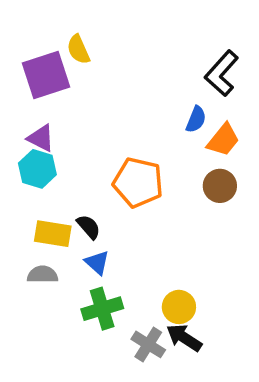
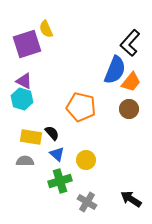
blue semicircle: (196, 119) -> (115, 70), size x1.8
yellow circle: (179, 307) -> (86, 160), moved
black arrow: (184, 338) -> (131, 199), moved

